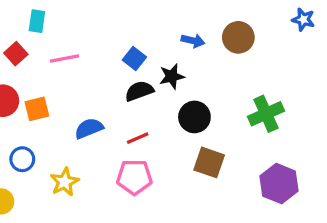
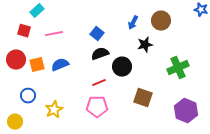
cyan rectangle: (37, 21) -> (37, 11), turned 40
blue arrow: (193, 41) -> (133, 23), turned 104
red square: (16, 54) -> (24, 31), turned -32
black star: (172, 76) -> (145, 45), moved
black circle: (194, 117) -> (122, 67), moved
blue semicircle: (89, 128) -> (60, 65), moved

